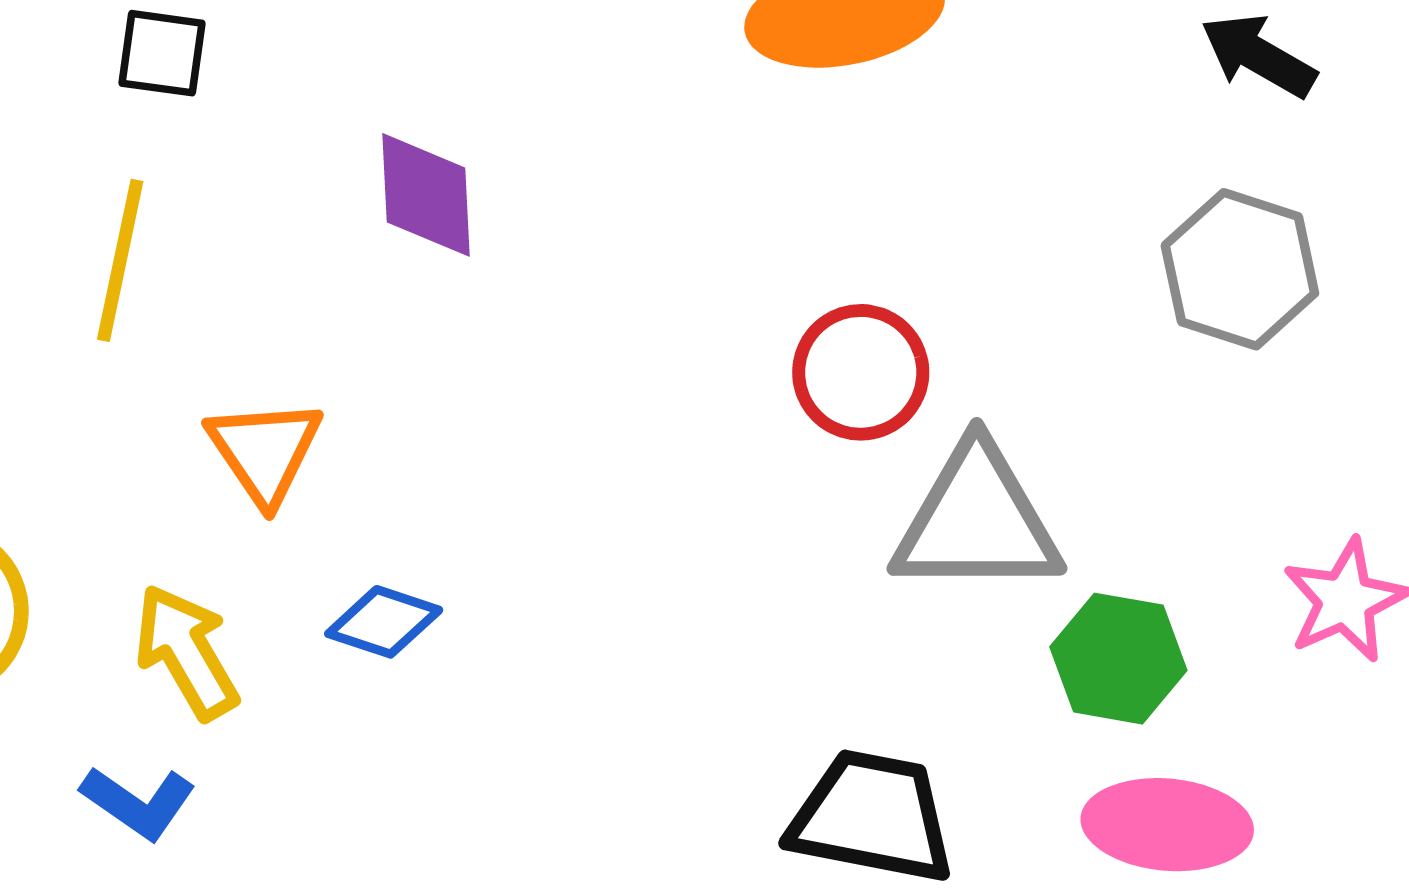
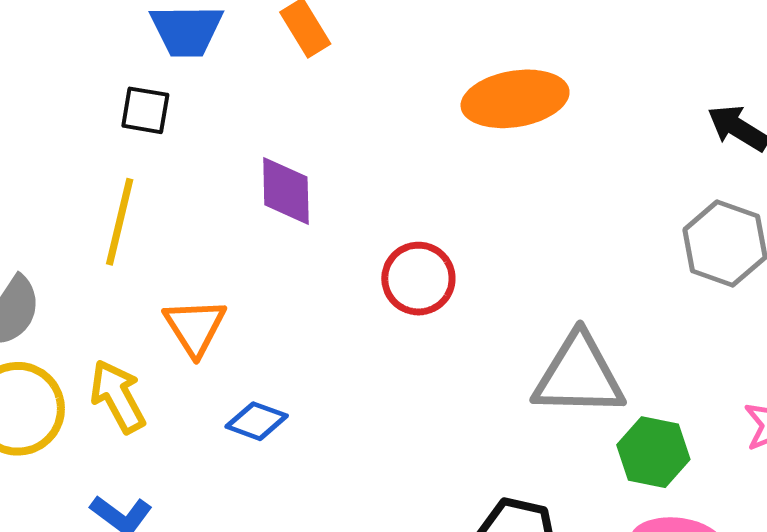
red circle: (861, 372) -> (418, 279), moved
yellow arrow: (186, 652) -> (118, 396), moved

